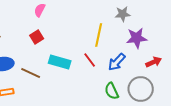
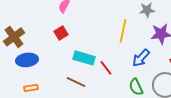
red line: (90, 60) -> (106, 68), moved
brown line: (31, 73) -> (76, 82), moved

